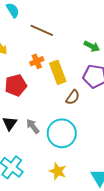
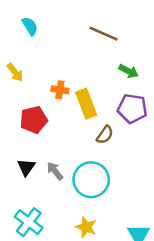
brown line: (42, 30) -> (104, 34), moved
orange cross: (37, 61) -> (60, 90), turned 32

